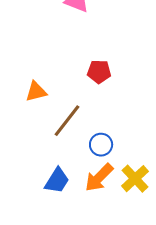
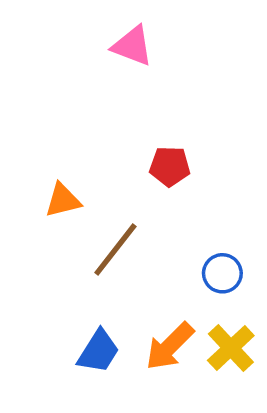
blue circle: (101, 145) -> (222, 273), moved

